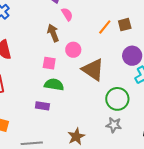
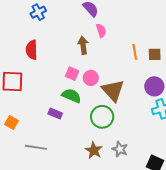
orange line: (105, 27) -> (135, 52), turned -63
pink circle: (73, 50) -> (91, 78), moved
green circle: (117, 99) -> (102, 117), moved
brown star: (76, 137) -> (94, 150), moved, turned -30

